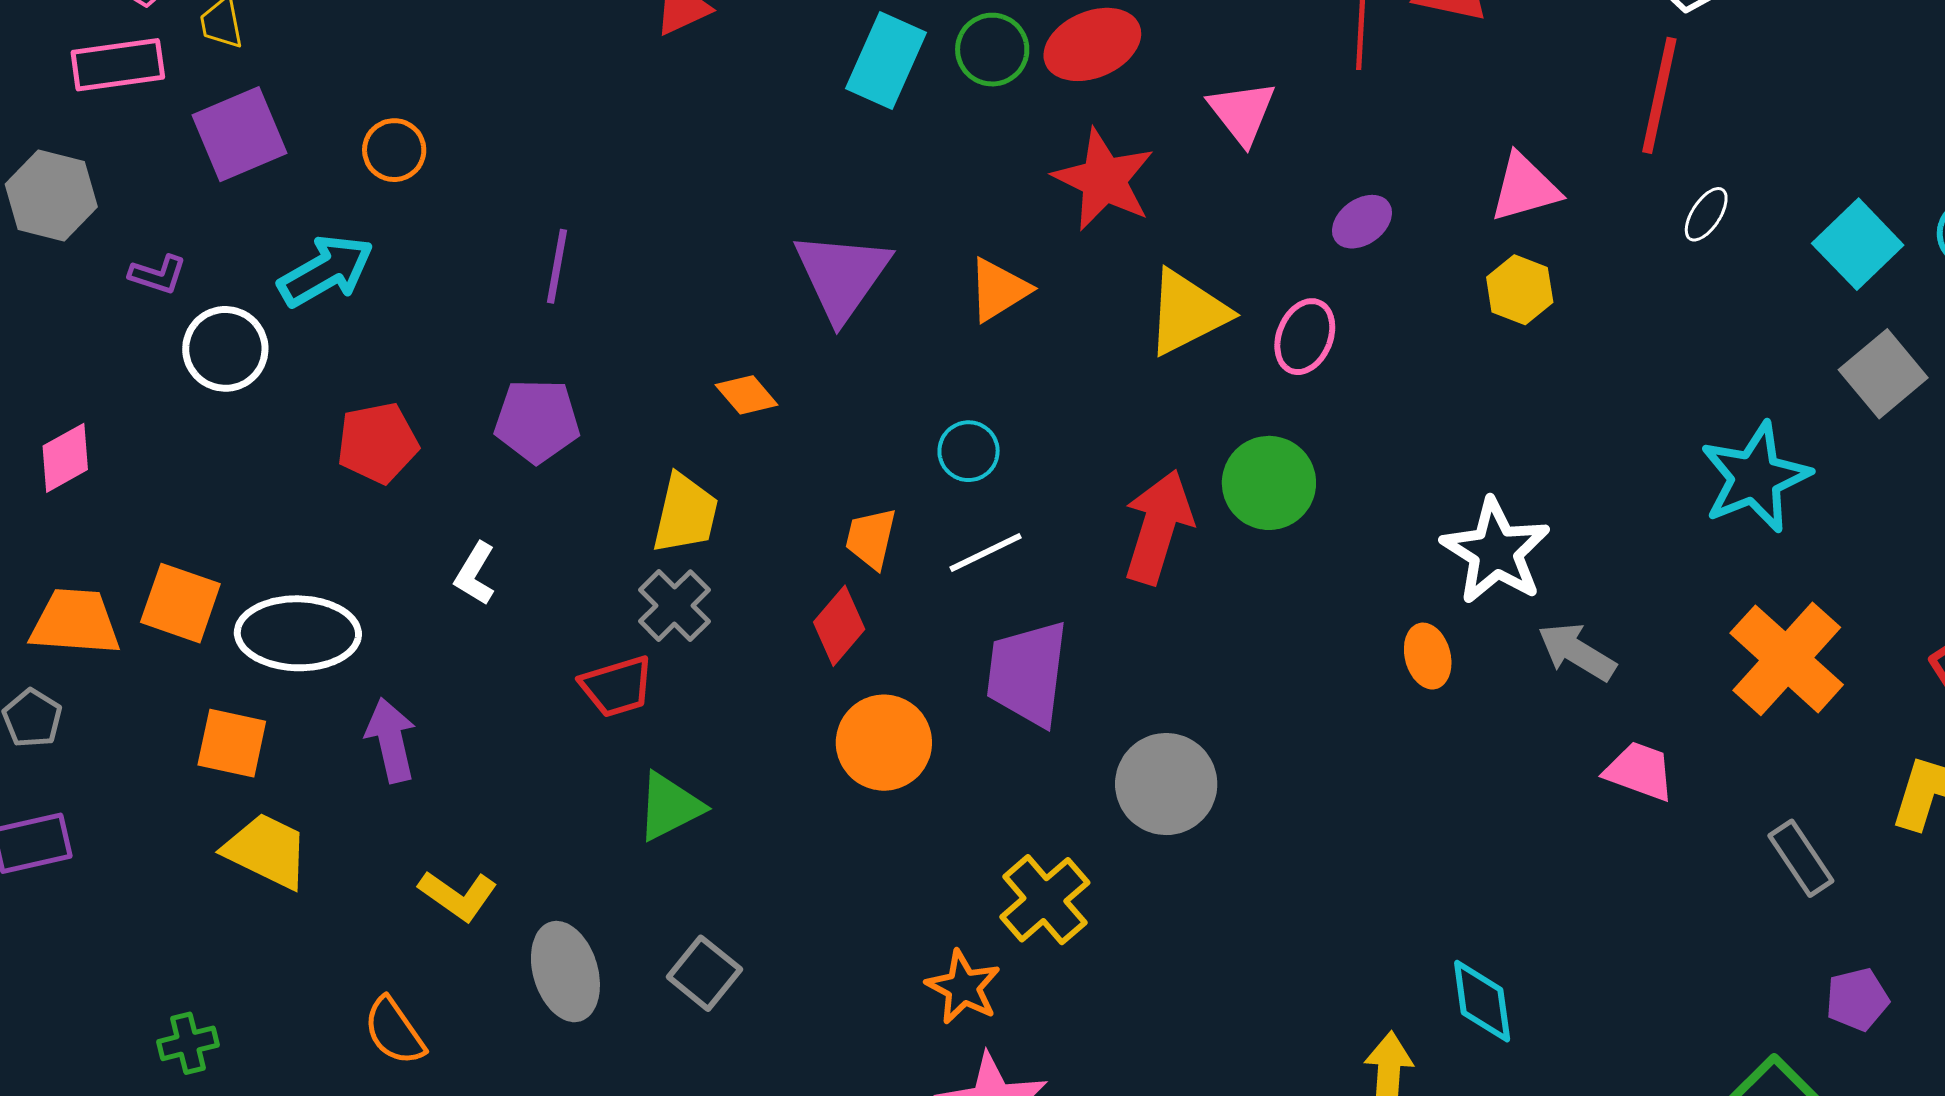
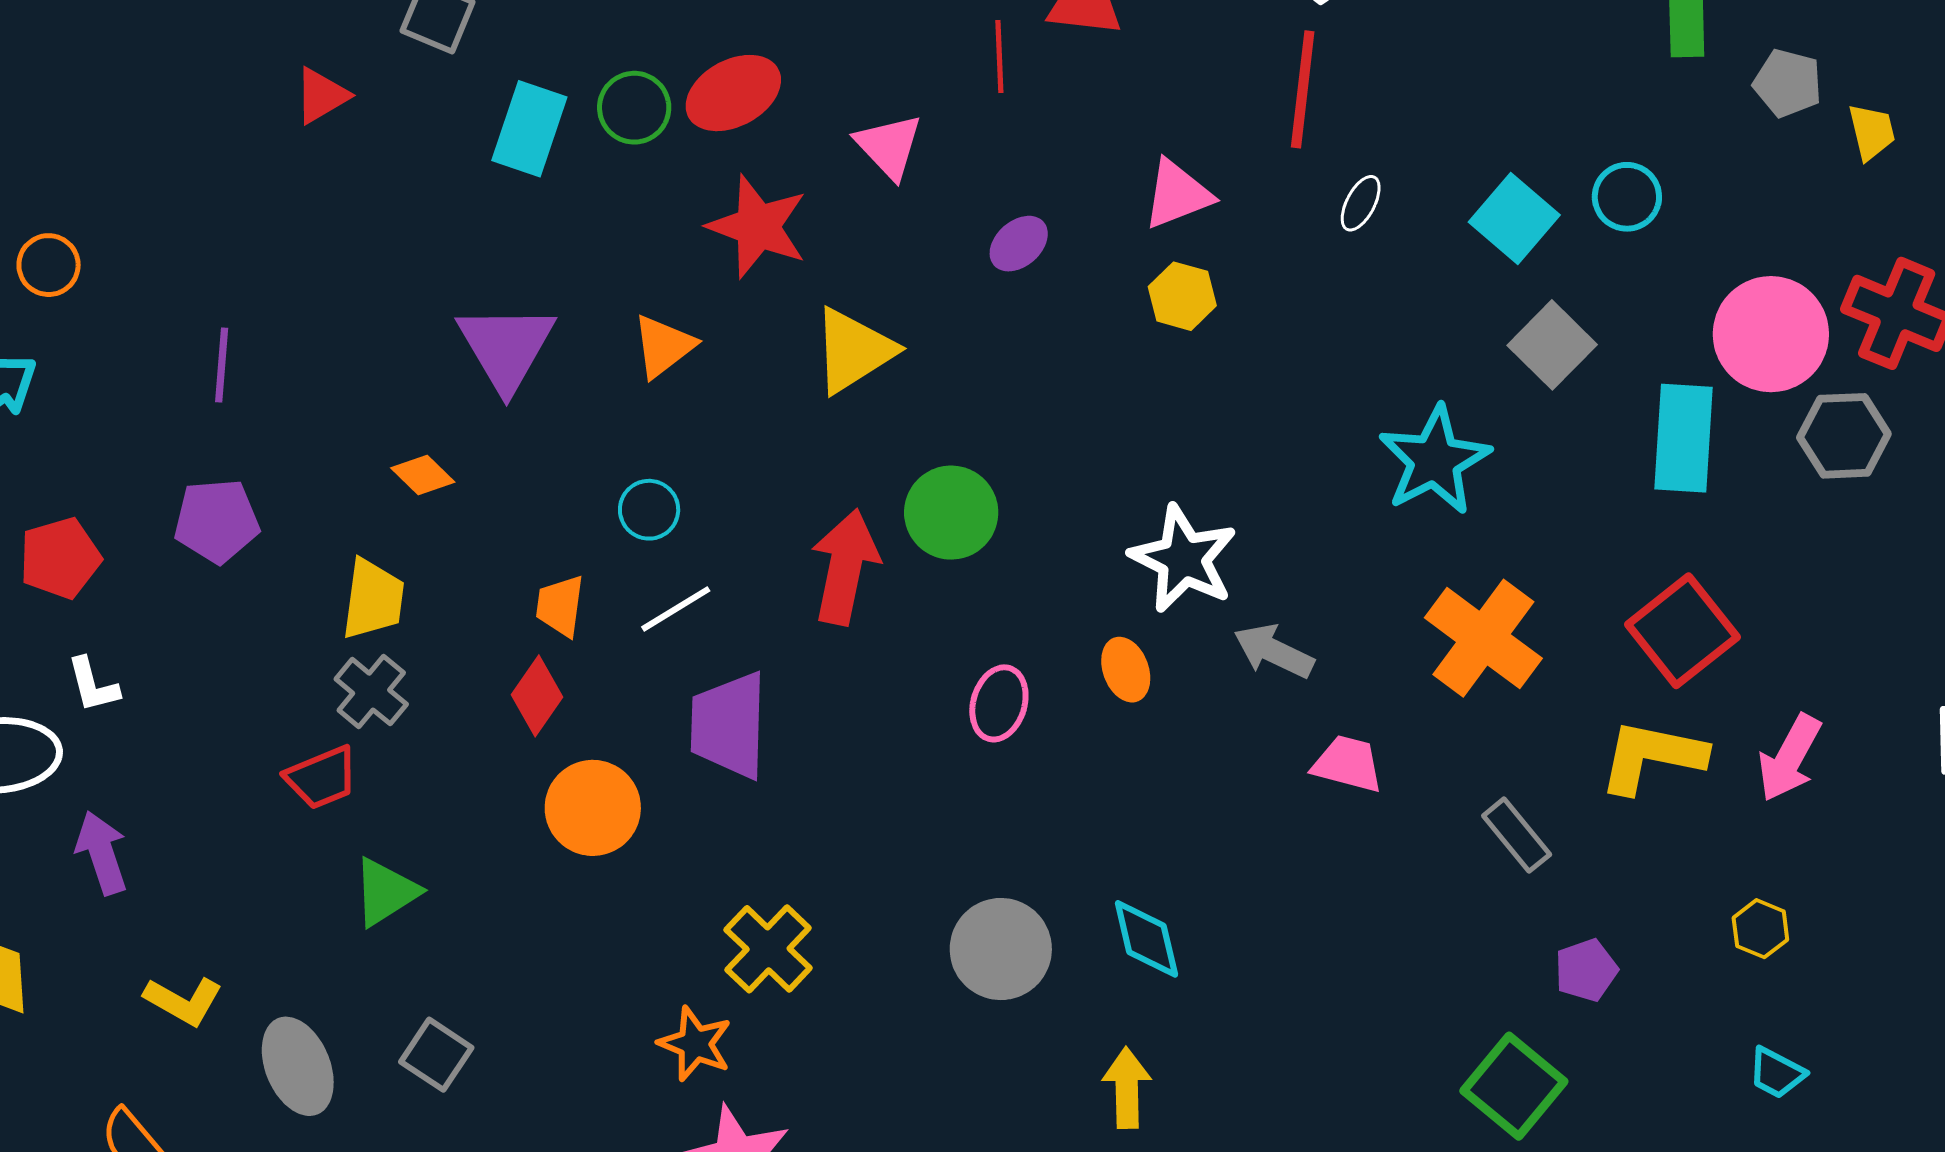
pink ellipse: (1305, 337) -> (999, 703), moved
white L-shape: (475, 574) -> (93, 685), moved, turned -40
gray circle: (1166, 784) -> (1001, 949), moved
cyan diamond: (1482, 1001) -> (1146, 939), moved

